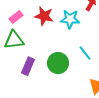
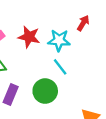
cyan line: (85, 53) -> (60, 67), moved

